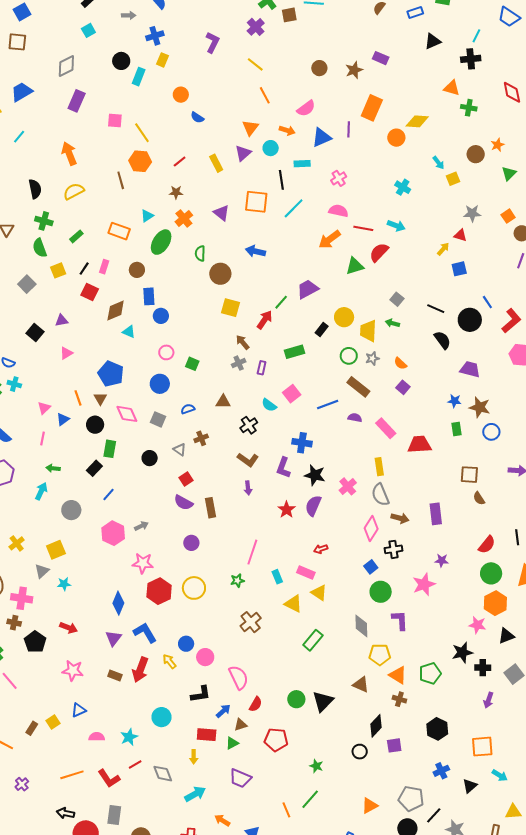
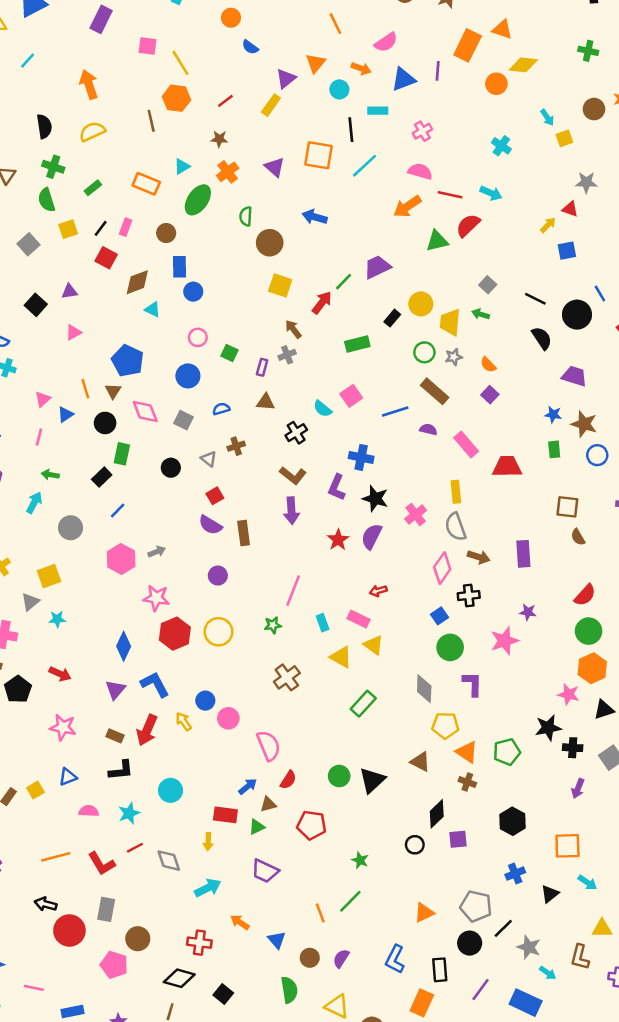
orange triangle: (452, 88) -> (502, 29), moved
purple triangle: (243, 153) -> (286, 79), moved
yellow rectangle: (216, 163) -> (271, 105), turned 60
purple rectangle: (262, 368) -> (262, 367), moved
purple arrow: (248, 488) -> (291, 511), size x1.5
black L-shape: (201, 694) -> (121, 770), moved

